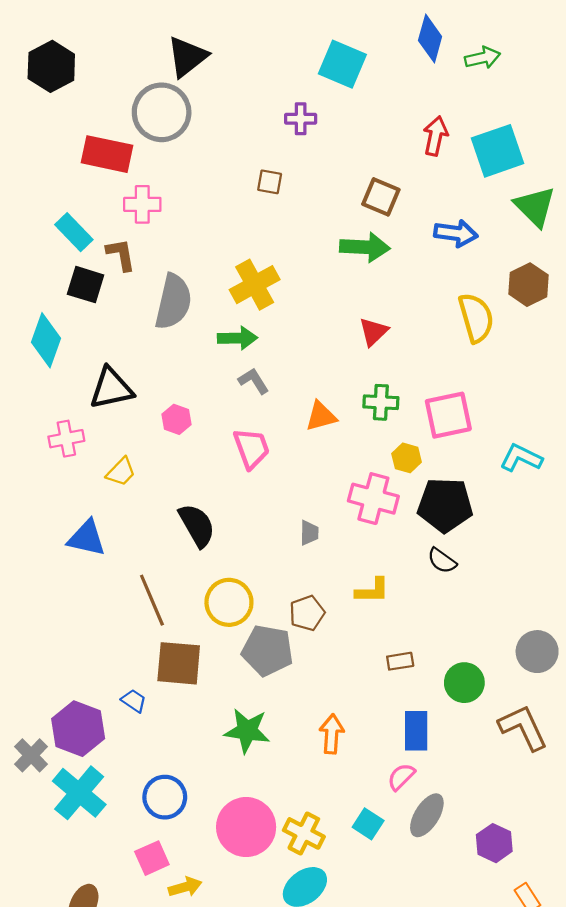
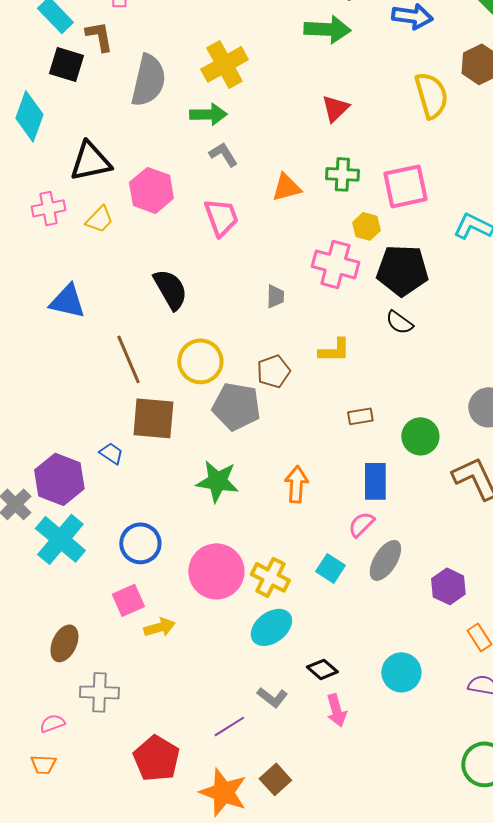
pink hexagon: (177, 419) -> (151, 190), size x1.6
yellow trapezoid: (121, 472) -> (99, 219), moved

